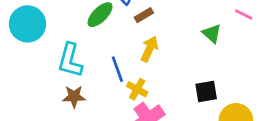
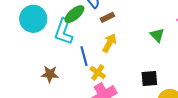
cyan circle: (28, 24) -> (33, 19), moved
cyan L-shape: (70, 60) -> (64, 32), moved

